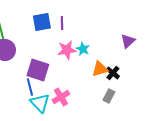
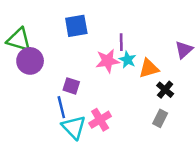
purple line: (62, 23) -> (121, 42), moved
orange triangle: (100, 69) -> (149, 68), moved
purple square: (38, 70) -> (71, 86), size x0.6

